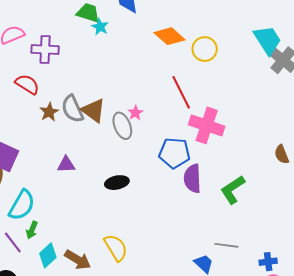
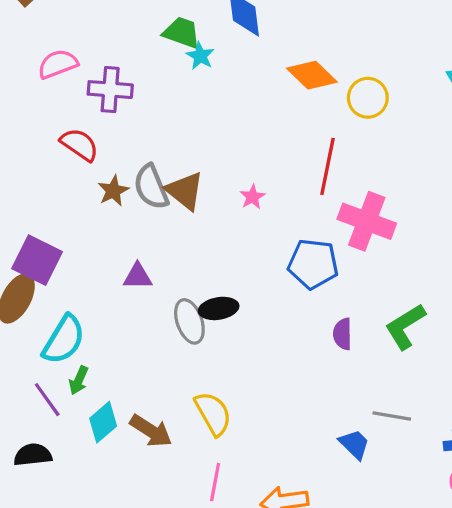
red line: (181, 92) -> (327, 166), turned 36
gray ellipse: (122, 126) -> (189, 321), moved
purple semicircle: (192, 178) -> (343, 334), moved, size x0.7

